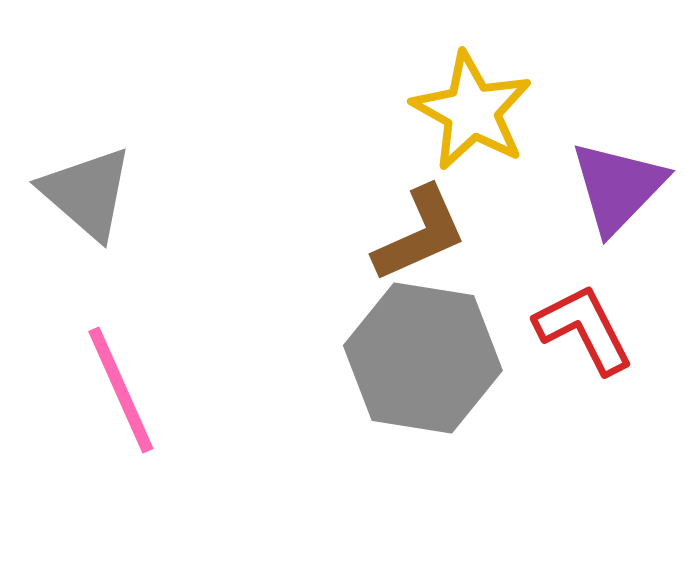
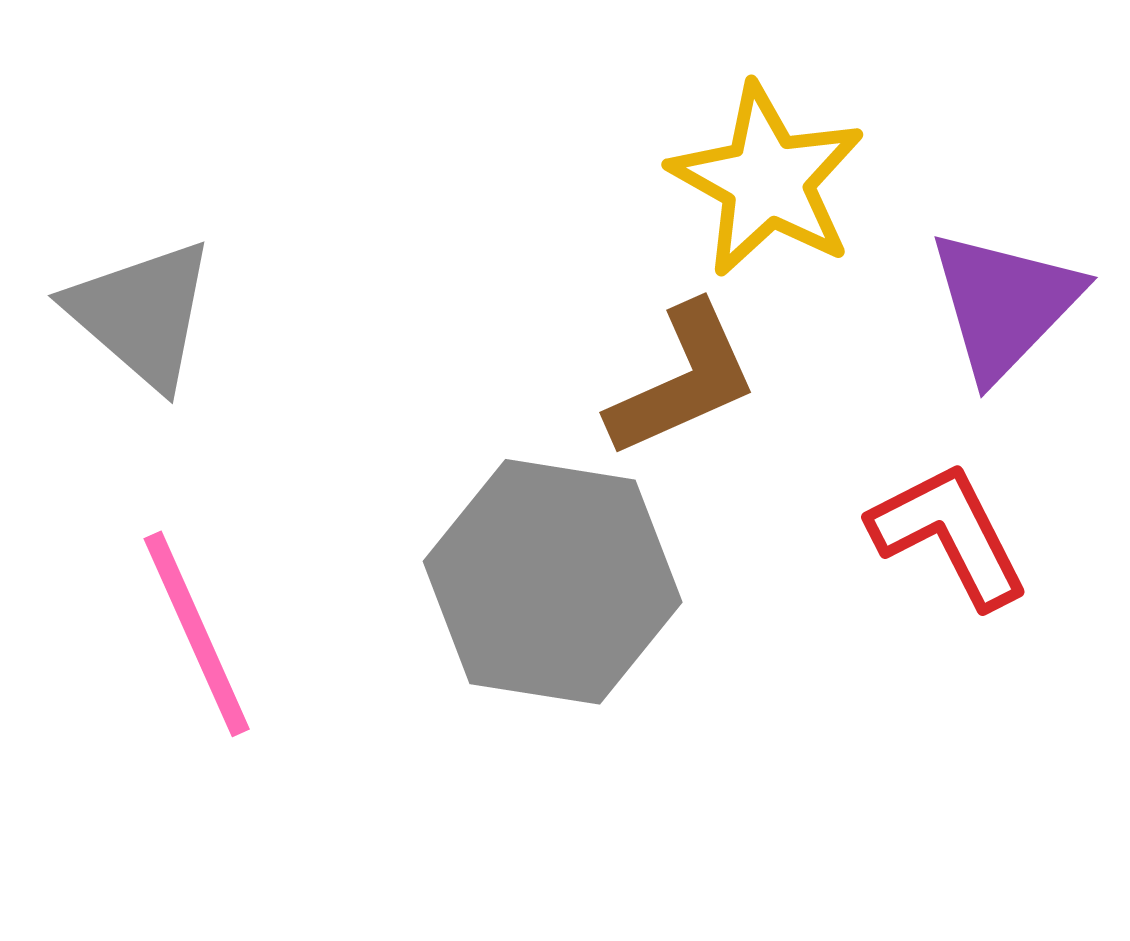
gray hexagon: (423, 358) -> (553, 582), moved

